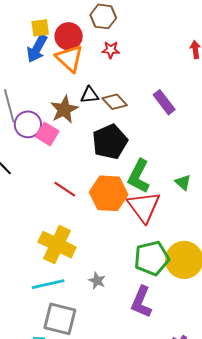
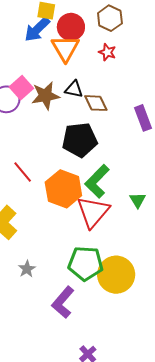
pink square: (47, 134) -> (21, 88), moved

